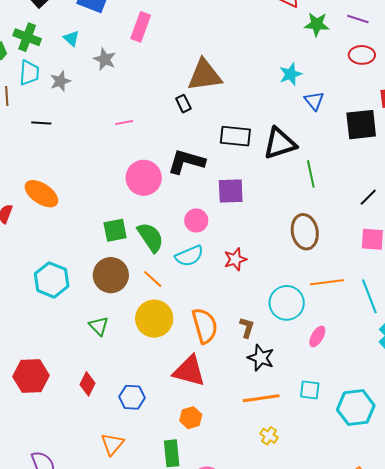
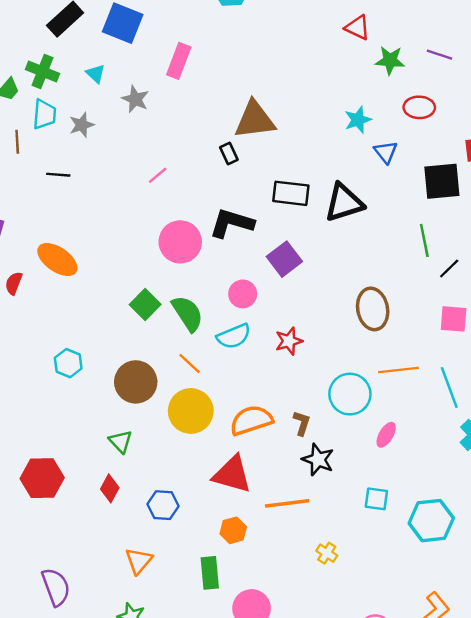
red ellipse: (362, 55) -> (419, 107), moved
pink line: (124, 123) -> (158, 175), turned -30
green line: (311, 174) -> (424, 240), moved
purple square: (231, 191) -> (284, 259), turned -36
green square: (115, 230) -> (145, 304), turned -35
brown circle: (111, 275) -> (136, 382), moved
cyan hexagon: (52, 280) -> (68, 363), size x0.7
green triangle: (99, 326) -> (121, 442), moved
orange semicircle: (205, 326) -> (251, 420), turned -93
orange line: (261, 398) -> (287, 503), moved

